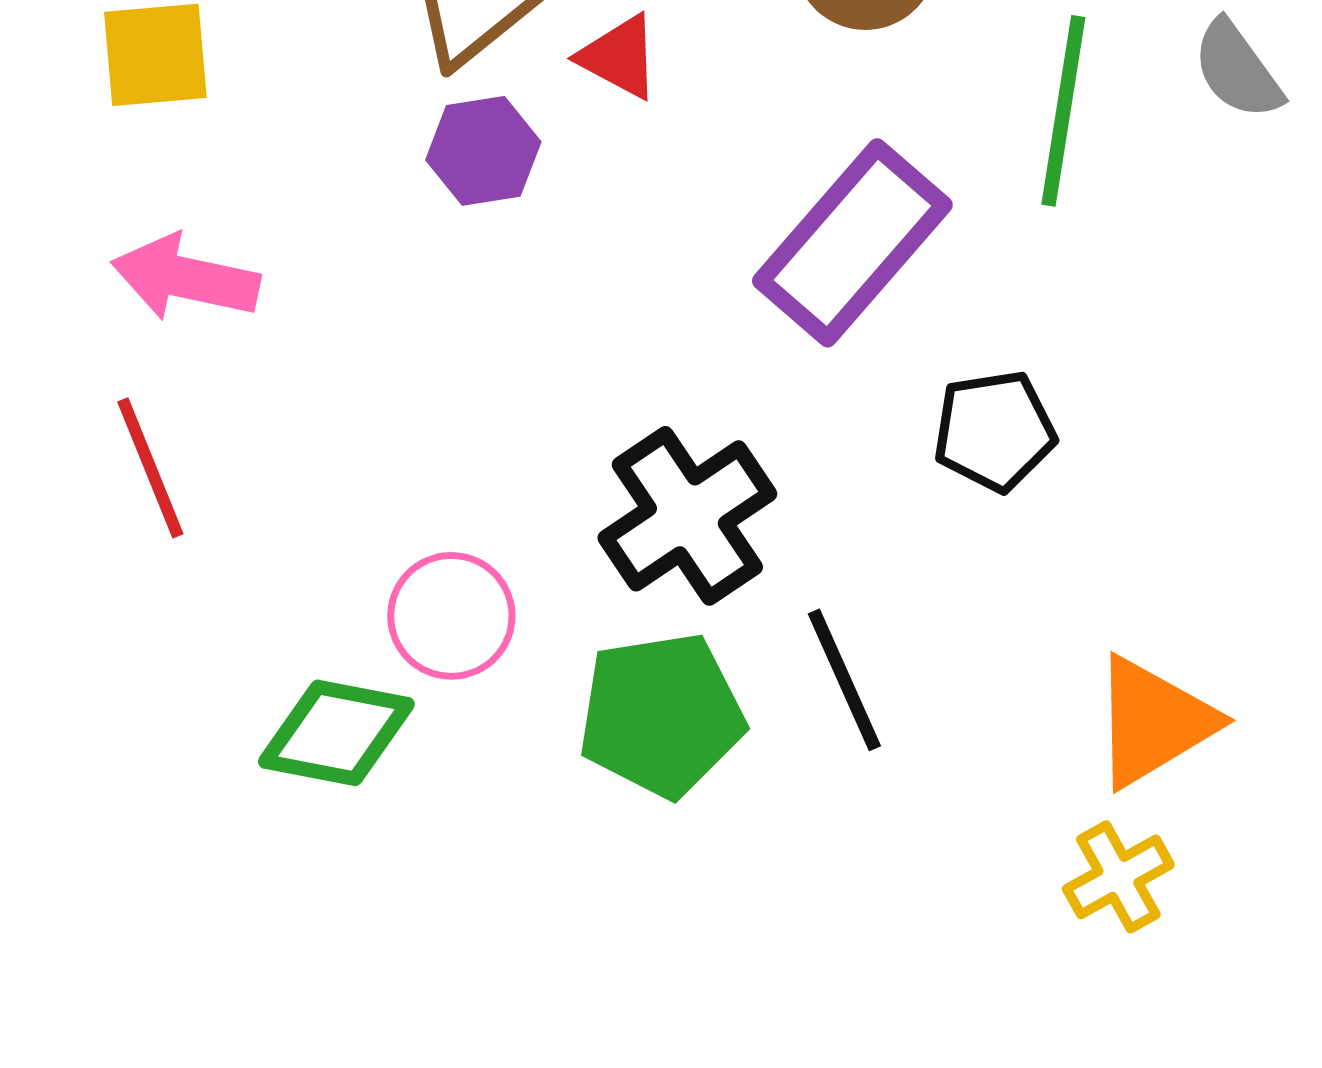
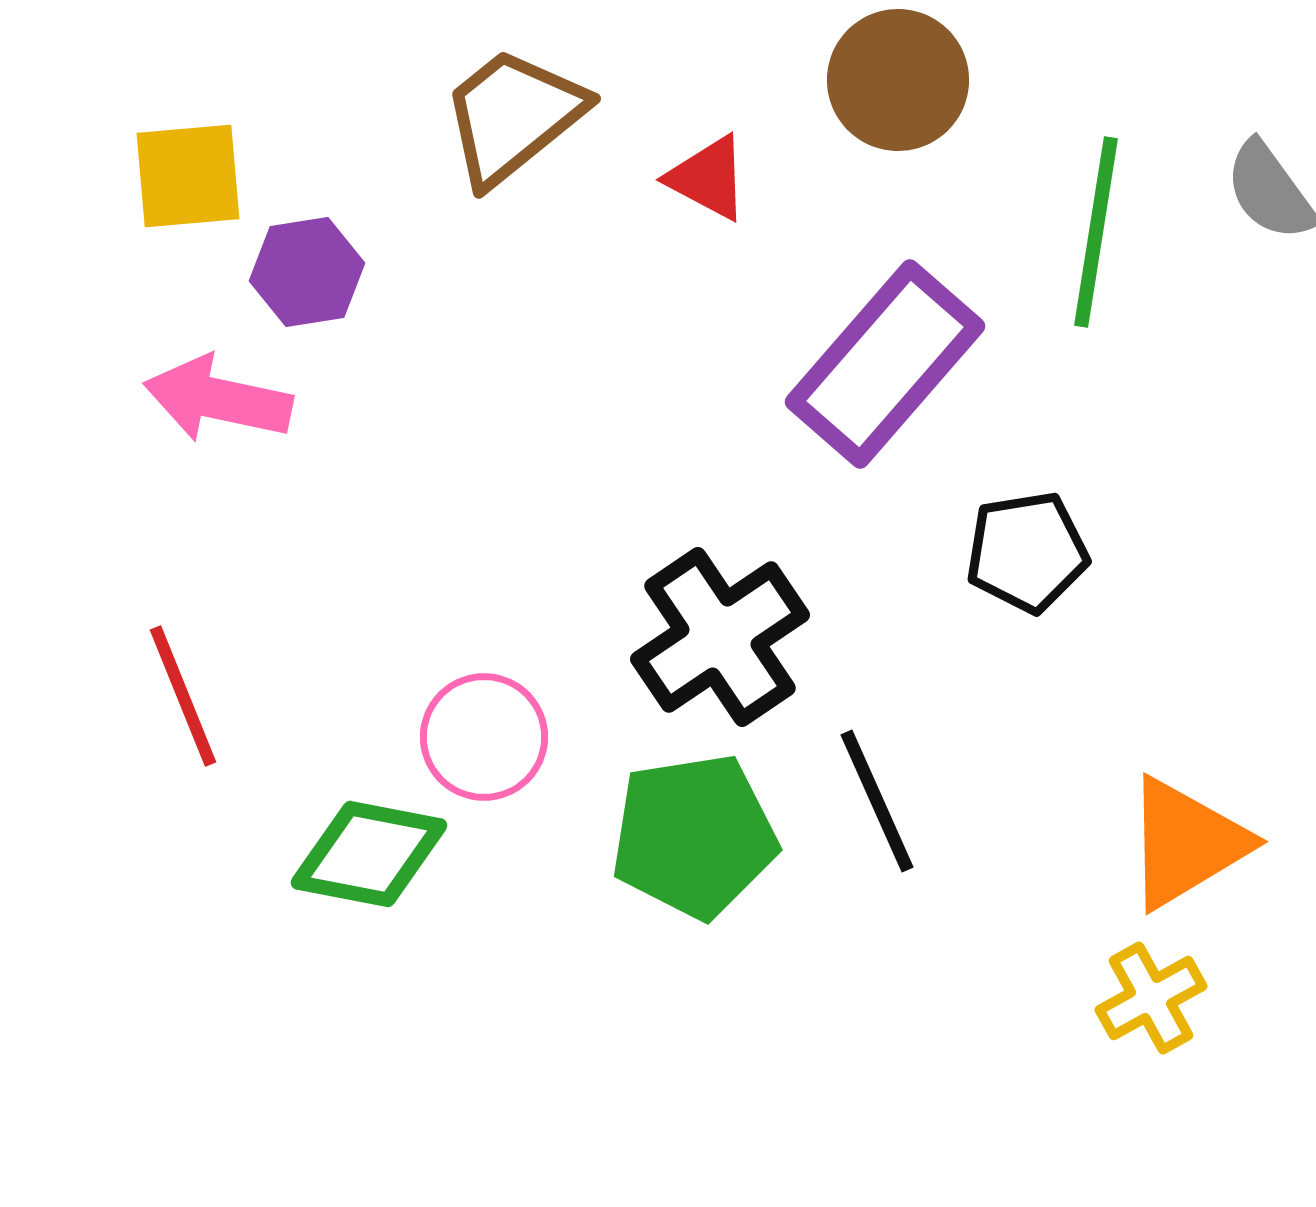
red triangle: (619, 57) -> (708, 178), moved
purple hexagon: (483, 151) -> (307, 272), moved
red line: (150, 468) -> (183, 696), moved

